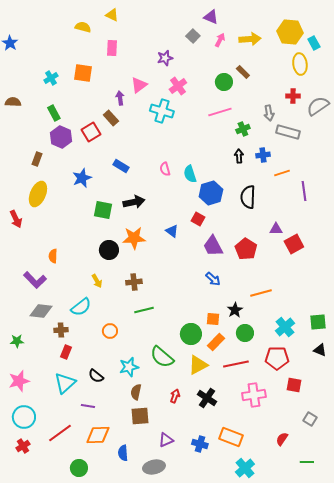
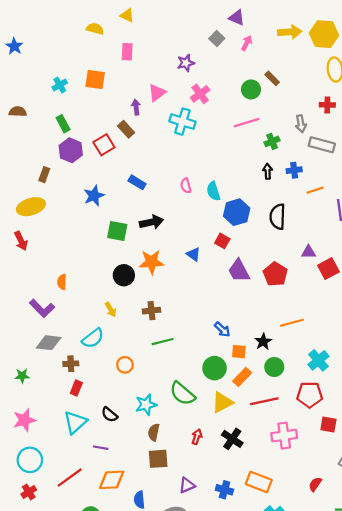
yellow arrow: (250, 39) -> (290, 32), moved
yellow ellipse: (38, 194) -> (31, 207), moved, turned 50
blue arrow: (213, 279) -> (222, 329), moved

